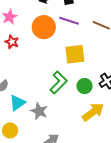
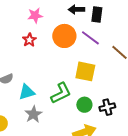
cyan triangle: (17, 103) -> (27, 92), moved

